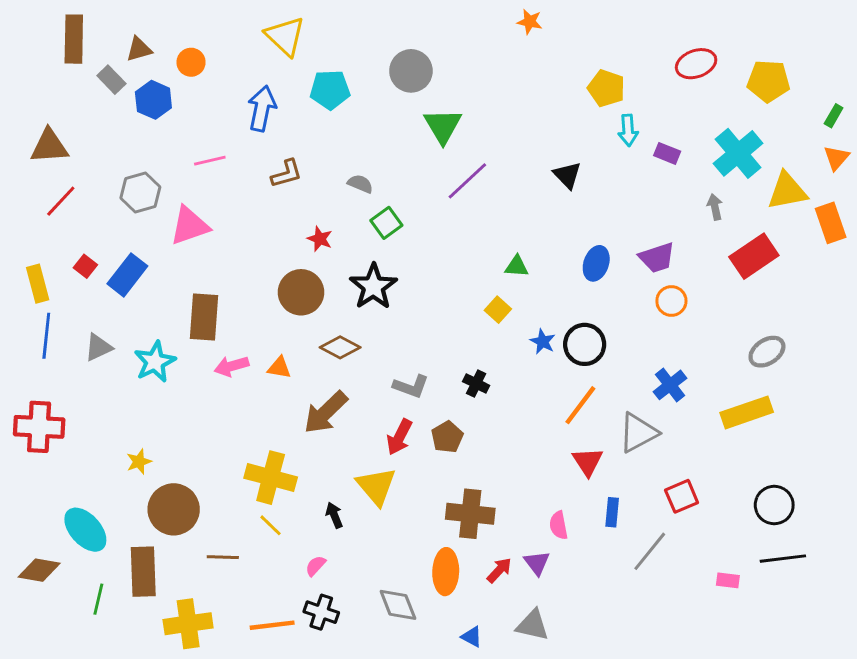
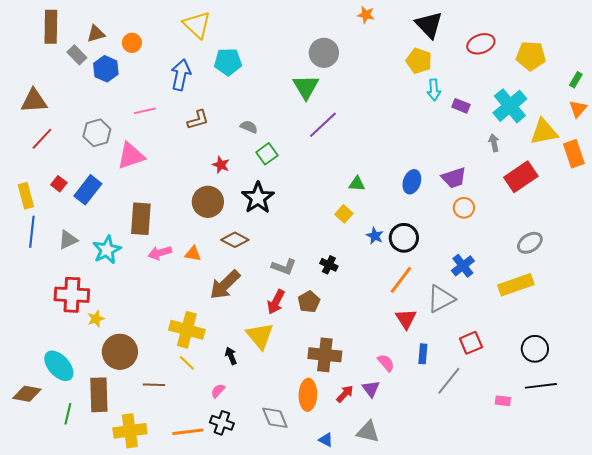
gray circle: (411, 71) -> (324, 53), moved
black triangle: (567, 175) -> (429, 25), moved, size x1.4
red cross: (39, 427) -> (72, 295), moved
pink semicircle: (559, 525) -> (386, 363), turned 150

